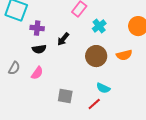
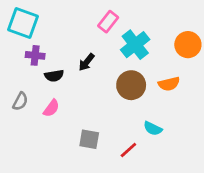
cyan cross: (99, 26) -> (135, 45), size x1.5
purple cross: (37, 28) -> (35, 55), moved
cyan semicircle: (103, 88) -> (153, 128), moved

